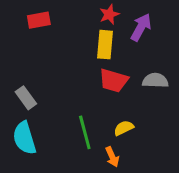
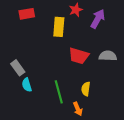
yellow rectangle: (105, 45) -> (59, 27), moved
yellow semicircle: (124, 128) -> (86, 89), turned -56
cyan semicircle: (24, 138) -> (27, 85), moved, size x0.6

